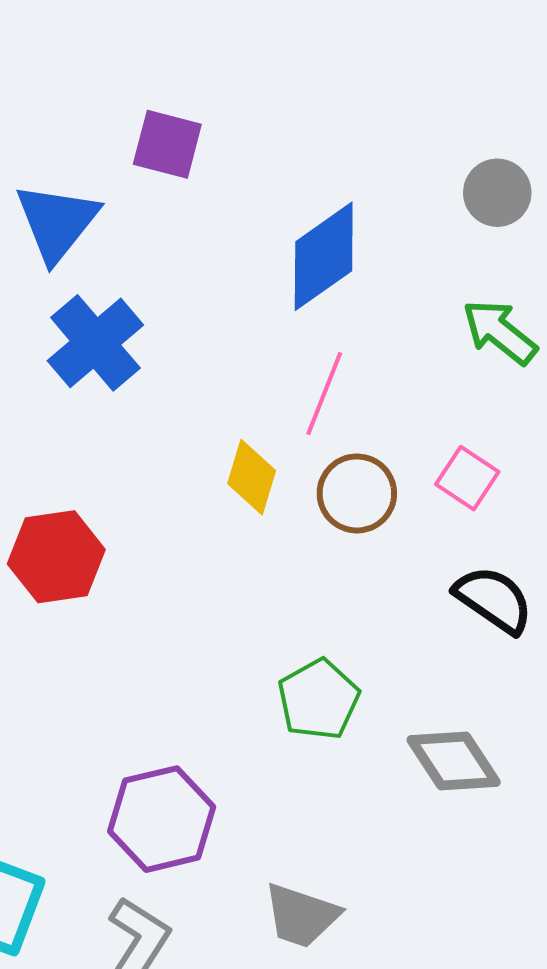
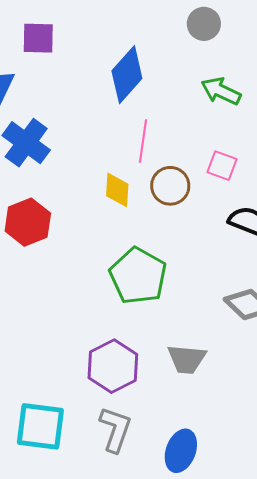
red hexagon: (56, 557) -> (28, 222), moved
green pentagon: (319, 699) -> (138, 276), moved, size x1.4
gray trapezoid: (301, 915) -> (187, 359), moved

